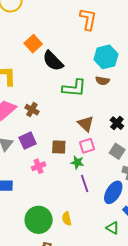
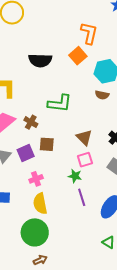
orange square: (33, 44) -> (78, 56), moved
black semicircle: (53, 61) -> (40, 60), moved, turned -45
green L-shape: (74, 88) -> (60, 103), moved
brown square: (59, 147) -> (47, 144), moved
yellow semicircle: (67, 219) -> (40, 204), moved, size x1.5

